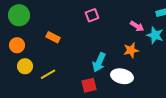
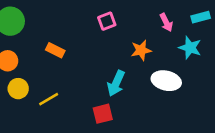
pink arrow: (137, 26) -> (166, 22), moved, turned 32
orange star: (131, 50) -> (141, 50), moved
white ellipse: (122, 76) -> (166, 81), moved

